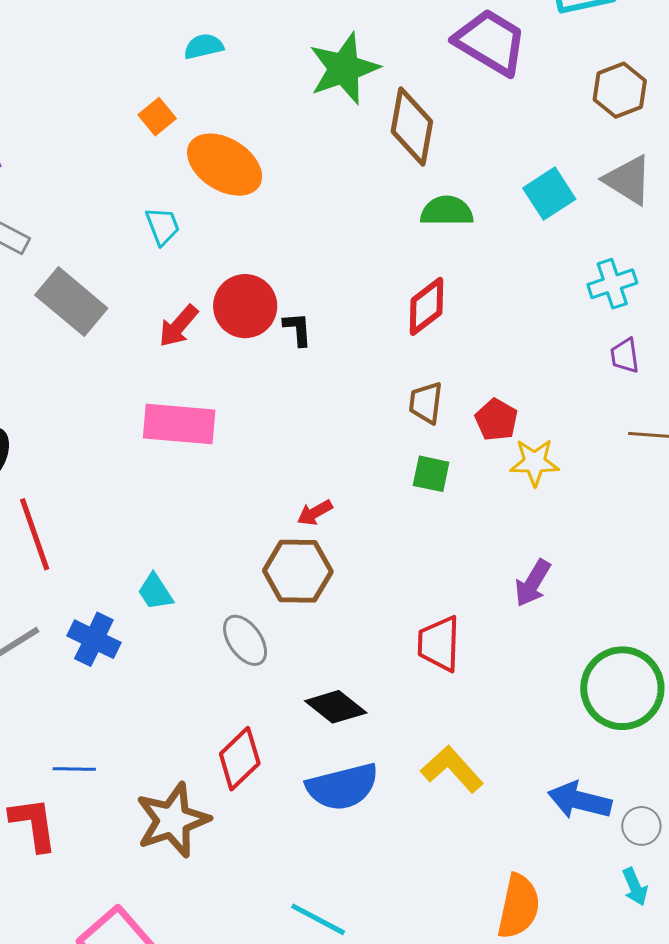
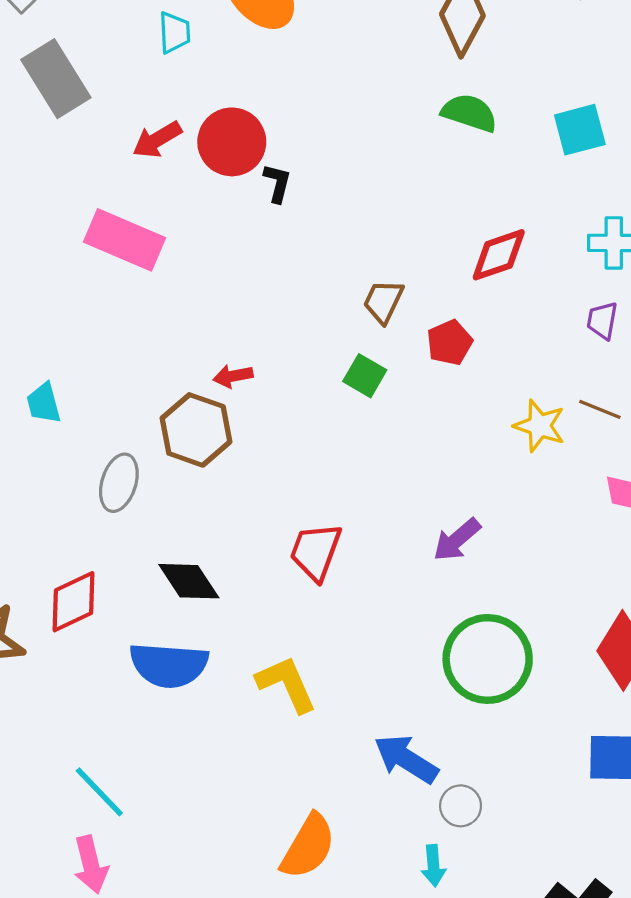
red diamond: (427, 306) -> (499, 255), moved
yellow star: (535, 462) -> (540, 426), moved
purple arrow: (533, 583) -> (457, 540), moved
gray ellipse: (245, 640) -> (119, 483), turned 34

